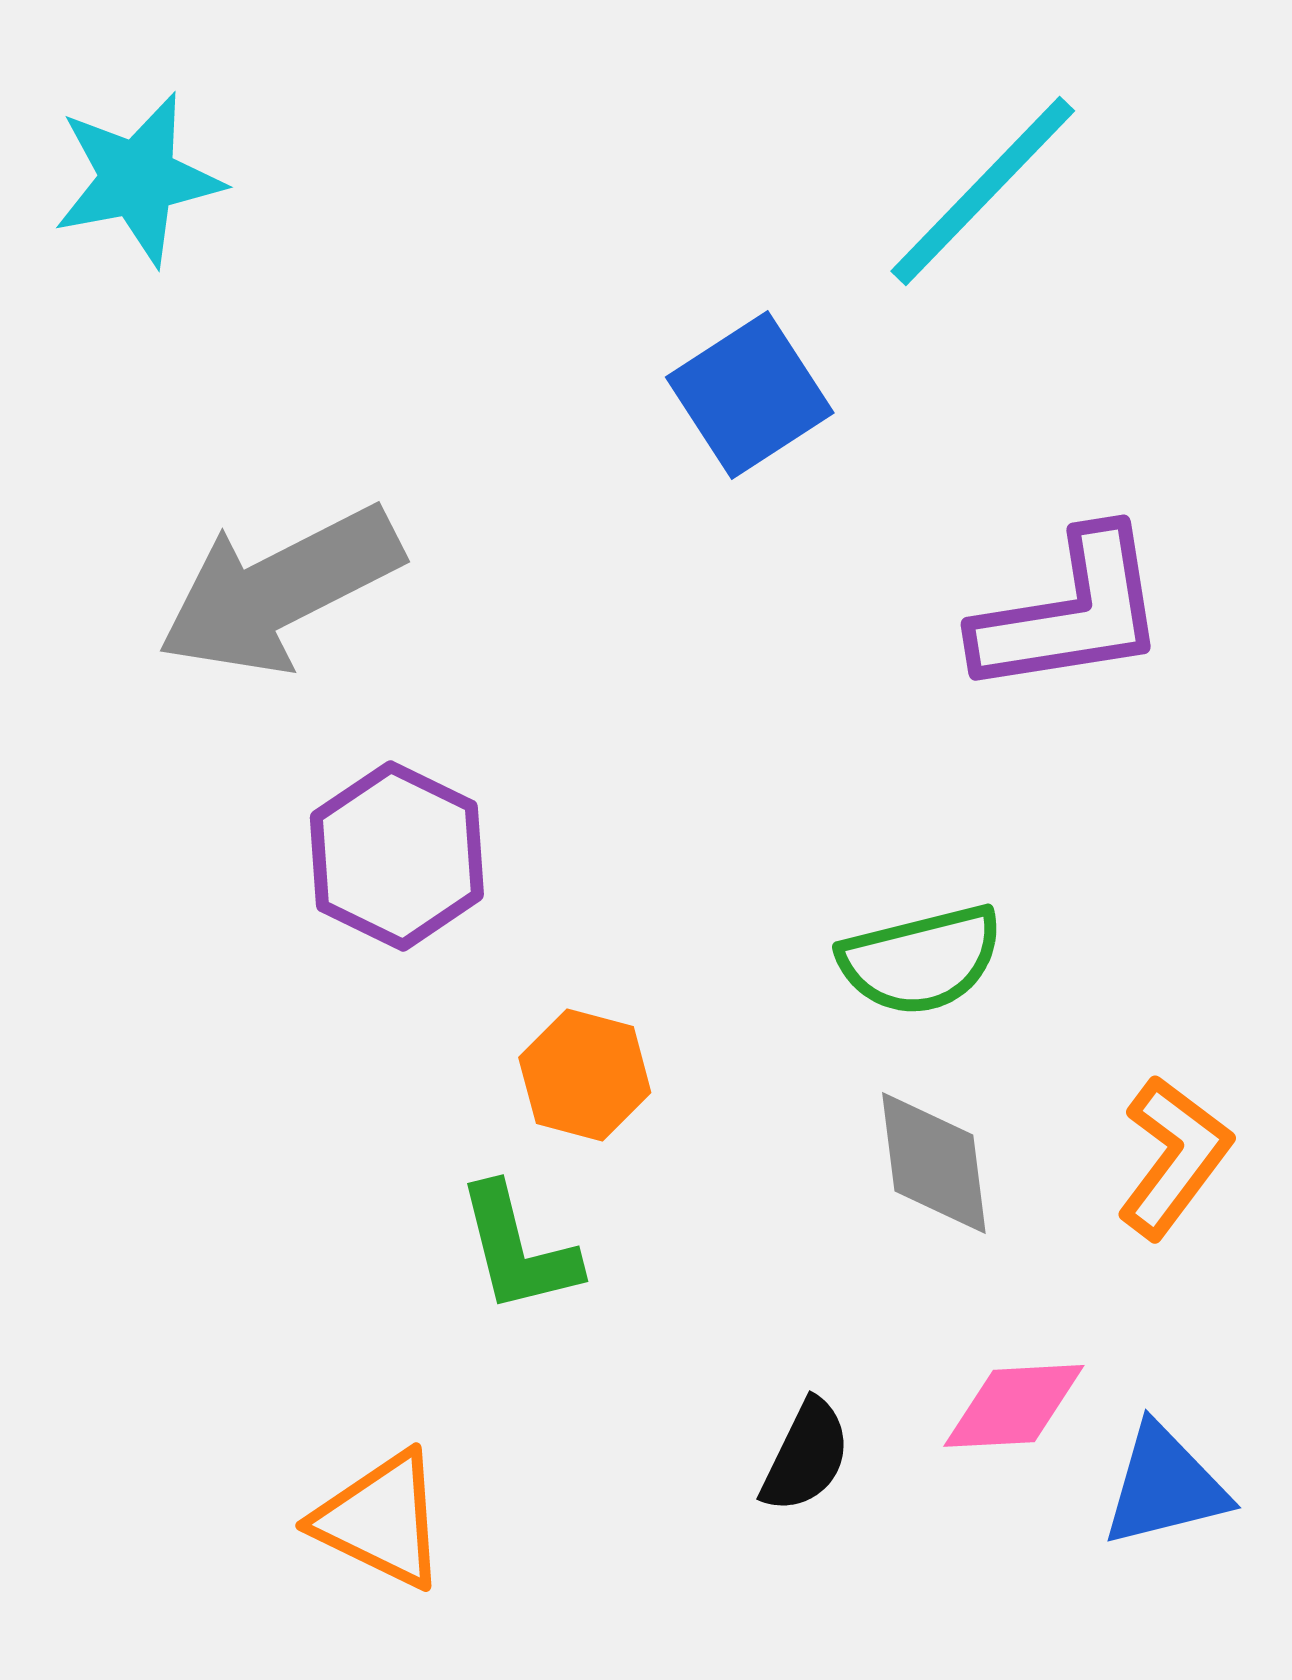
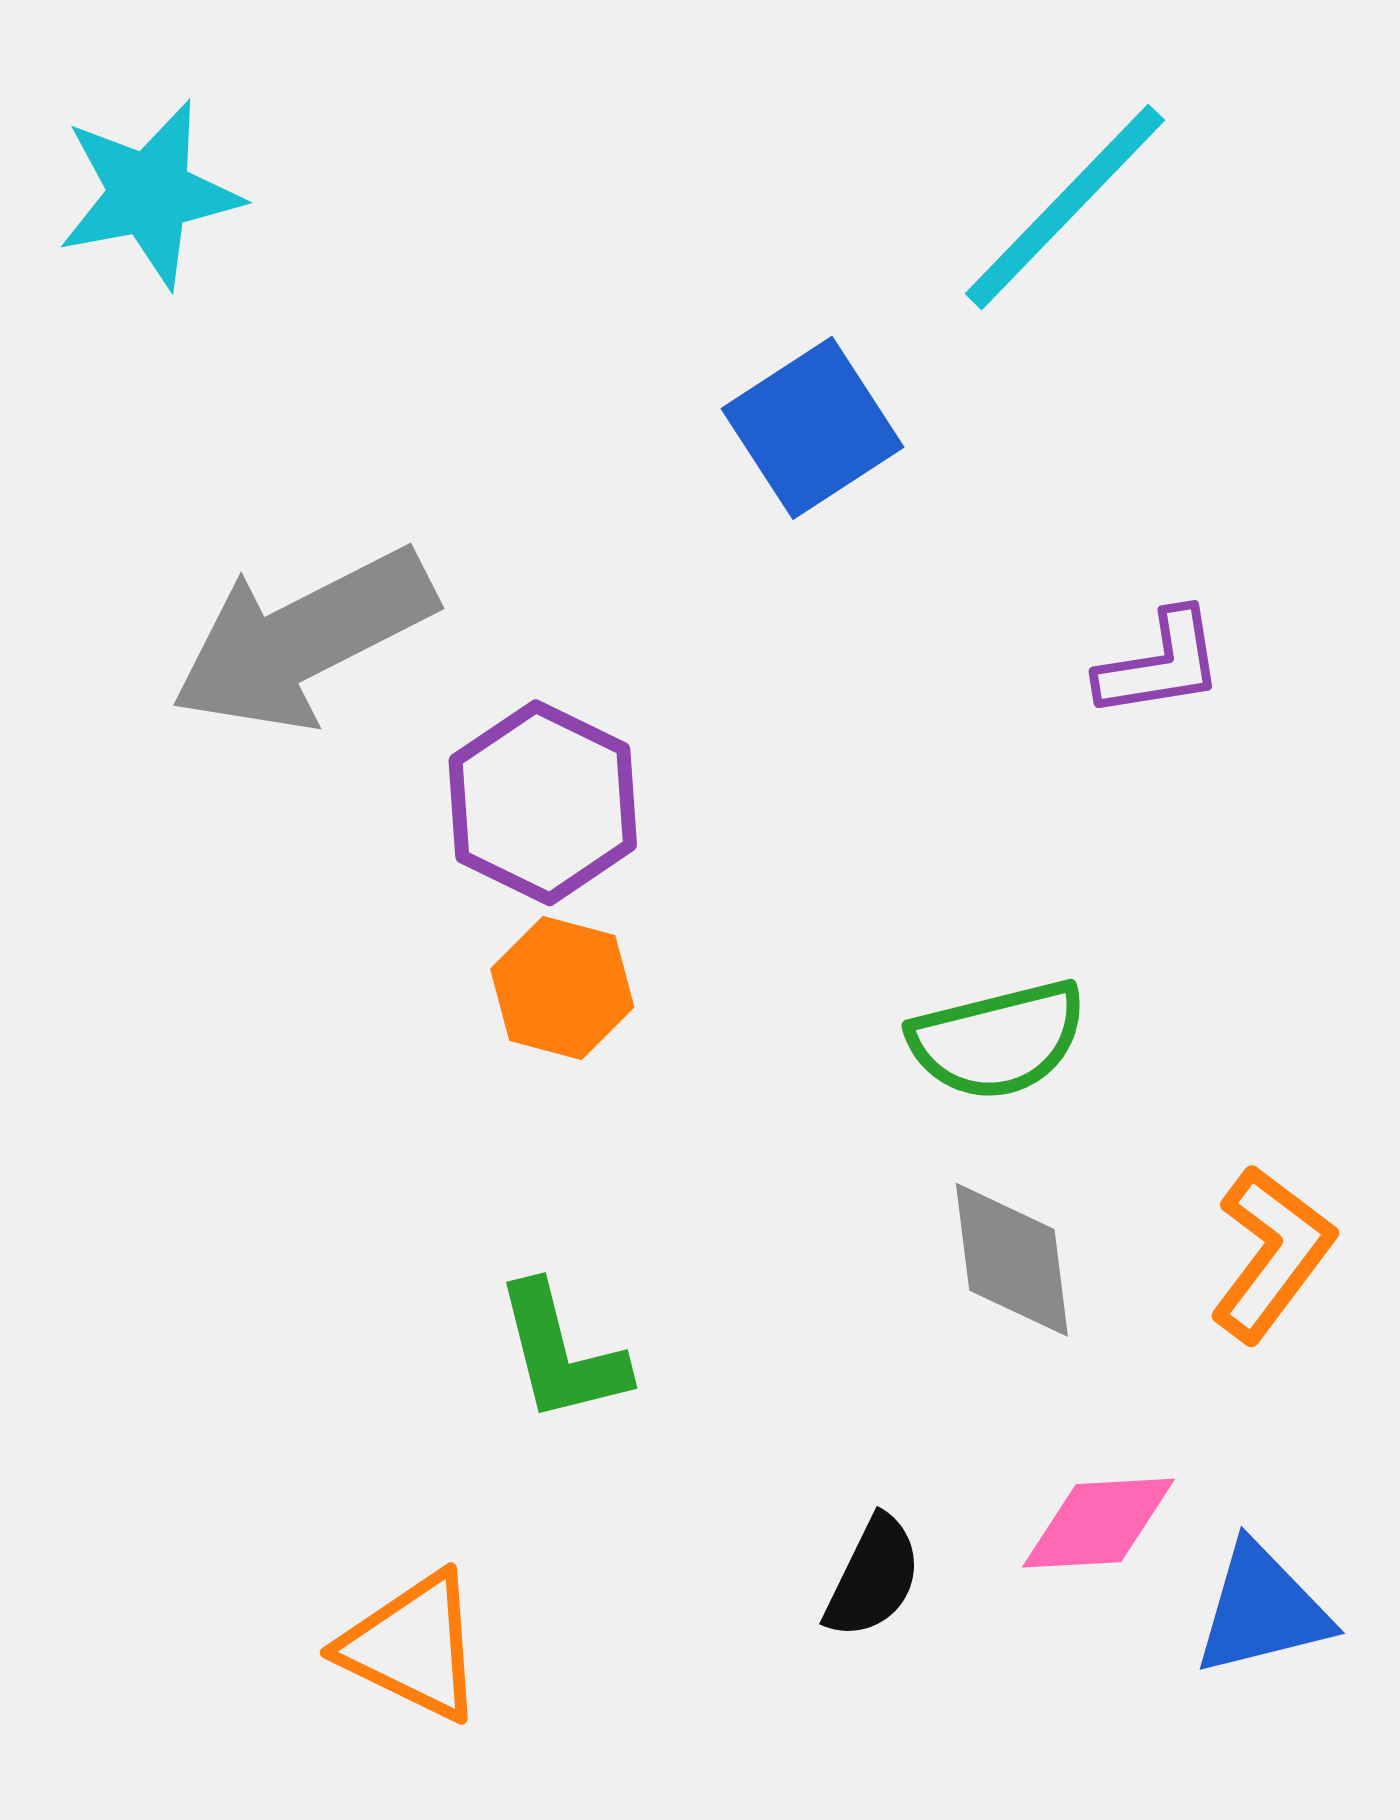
purple L-shape: (1071, 613) -> (1160, 664), size x0.6
purple hexagon: (397, 856) -> (543, 803), moved
orange hexagon: (585, 1075) -> (562, 988), moved

